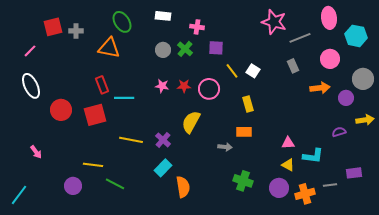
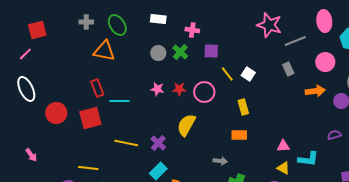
red square: (53, 27) -> (37, 30), moved
gray cross: (76, 31) -> (86, 22), moved
gray arrow: (225, 147) -> (220, 161), moved

